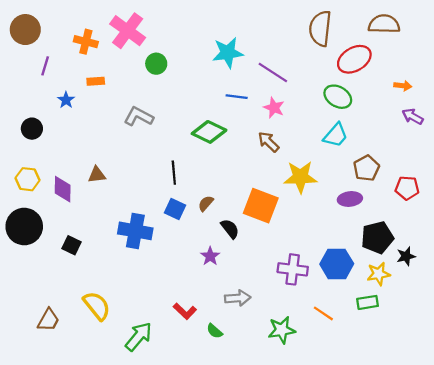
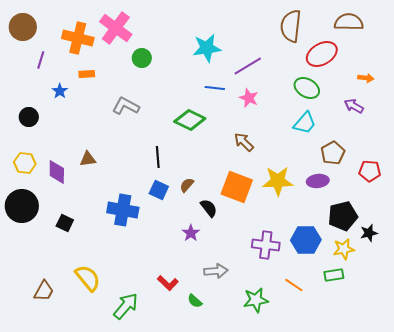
orange cross: (86, 42) -> (78, 38), size x1.4
purple line: (273, 72) -> (248, 66), turned -64
purple arrow: (413, 116) -> (354, 106), moved
brown arrow: (268, 142) -> (244, 142), moved
yellow star: (300, 177) -> (278, 181), moved

